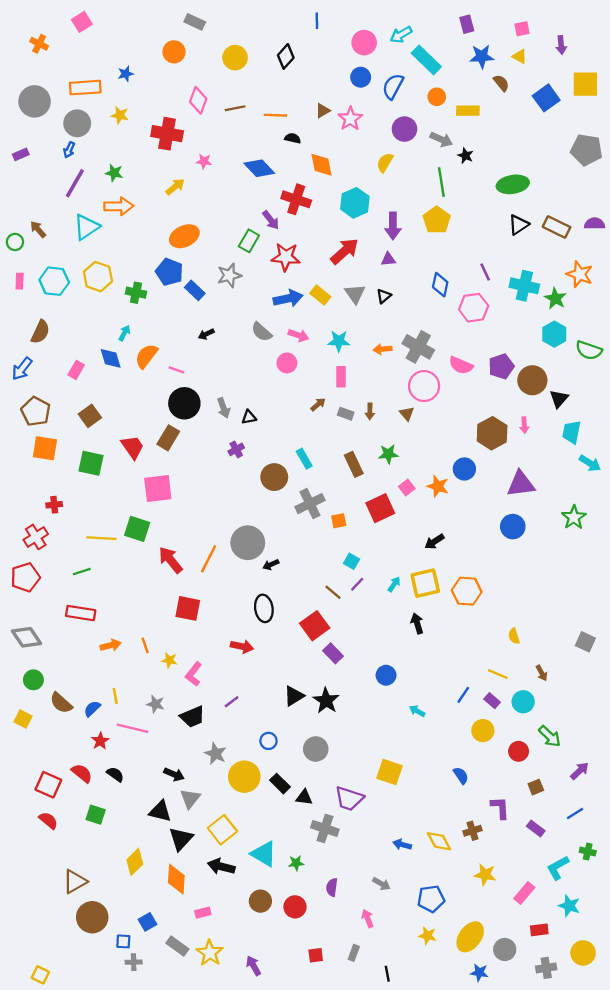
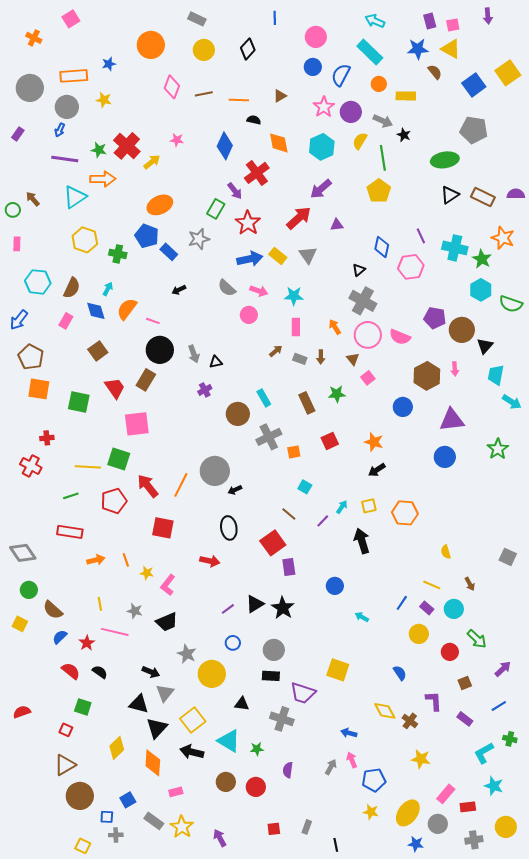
gray rectangle: (195, 22) -> (197, 19), moved
purple rectangle: (467, 24) -> (430, 21), moved
cyan arrow: (401, 35) -> (375, 21), moved, turned 54
purple arrow: (561, 45) -> (488, 16), moved
orange circle: (174, 52) -> (151, 45), size x1.4
yellow triangle: (520, 56) -> (451, 49), size x1.5
yellow square: (585, 84) -> (508, 73), turned -35
pink star: (350, 119) -> (324, 107), moved
red cross: (167, 134) -> (127, 146), moved, turned 32
gray pentagon: (587, 150) -> (474, 130), moved
purple rectangle: (21, 154) -> (18, 134), turned -32
yellow semicircle: (385, 162) -> (360, 141), moved
blue diamond: (259, 168) -> (225, 146), turned 68
purple line: (75, 183) -> (65, 159), turned 68
red cross: (296, 199) -> (257, 173), turned 35
cyan hexagon: (355, 203) -> (322, 147), moved
purple arrow: (393, 226) -> (321, 189), moved, turned 50
red star: (286, 257) -> (248, 223), turned 30
cyan hexagon: (54, 281) -> (38, 282), moved
black triangle: (384, 296) -> (359, 270), moved
brown semicircle: (40, 332) -> (72, 288), moved
orange arrow: (383, 349) -> (335, 327), moved, turned 63
pink semicircle: (461, 365) -> (400, 337), moved
purple pentagon: (501, 366) -> (435, 318), turned 30
brown square: (90, 416) -> (98, 351), moved
orange star: (438, 486) -> (374, 442), moved
pink square: (407, 487) -> (368, 378), moved
red square: (380, 508) -> (330, 441), size x0.7
red cross: (36, 537) -> (31, 466), turned -30
red pentagon: (25, 577) -> (114, 501), moved
yellow square: (425, 583) -> (369, 506), size x0.6
purple line: (357, 584) -> (323, 521), moved
black arrow: (417, 623) -> (362, 541), size x1.4
purple rectangle: (333, 653) -> (289, 567), turned 36
purple line: (232, 702) -> (228, 609), moved
blue semicircle: (92, 709) -> (60, 637), moved
black rectangle: (280, 784) -> (271, 676), moved, turned -42
red square: (48, 785) -> (66, 730), moved, size x0.6
black triangle: (304, 797) -> (242, 704), moved
red semicircle: (48, 820) -> (22, 712), moved, turned -60
brown cross: (472, 831) -> (410, 721), turned -35
yellow diamond: (439, 841) -> (385, 711), moved
gray arrow: (381, 884) -> (331, 767), turned -91
pink rectangle: (524, 893) -> (446, 794), moved
pink arrow: (368, 918) -> (352, 760), moved
yellow square: (40, 975) -> (83, 846), moved

